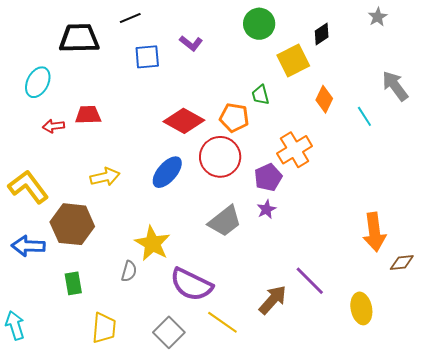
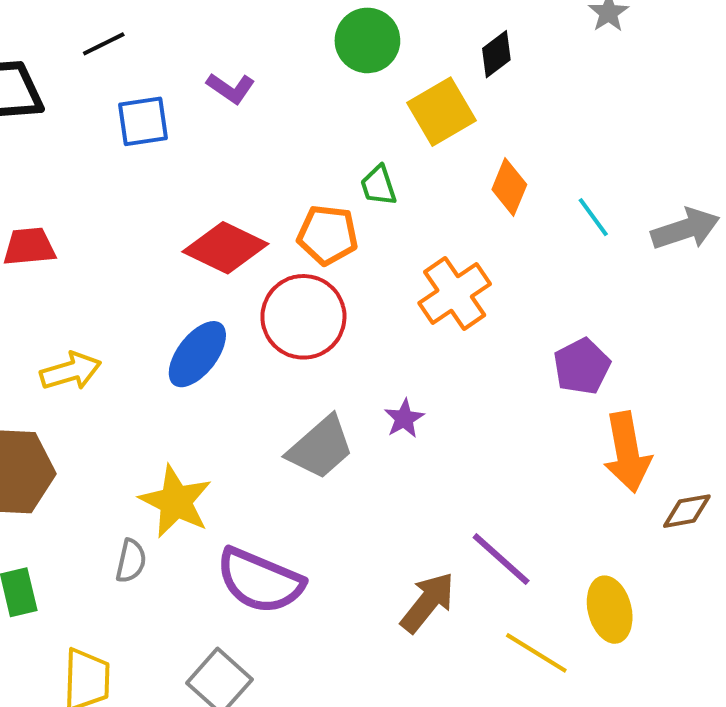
gray arrow: (395, 86) -> (685, 229), moved, turned 112
purple pentagon: (268, 177) -> (582, 366), moved
yellow line: (222, 322) -> (536, 653), moved

